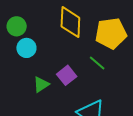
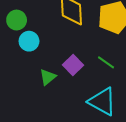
green line: (97, 63) -> (106, 62), moved

